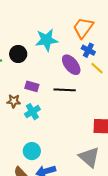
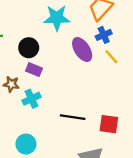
blue cross: (88, 50) -> (104, 35), turned 32
black circle: (18, 54) -> (29, 48), moved
black line: (65, 90) -> (73, 117), moved

